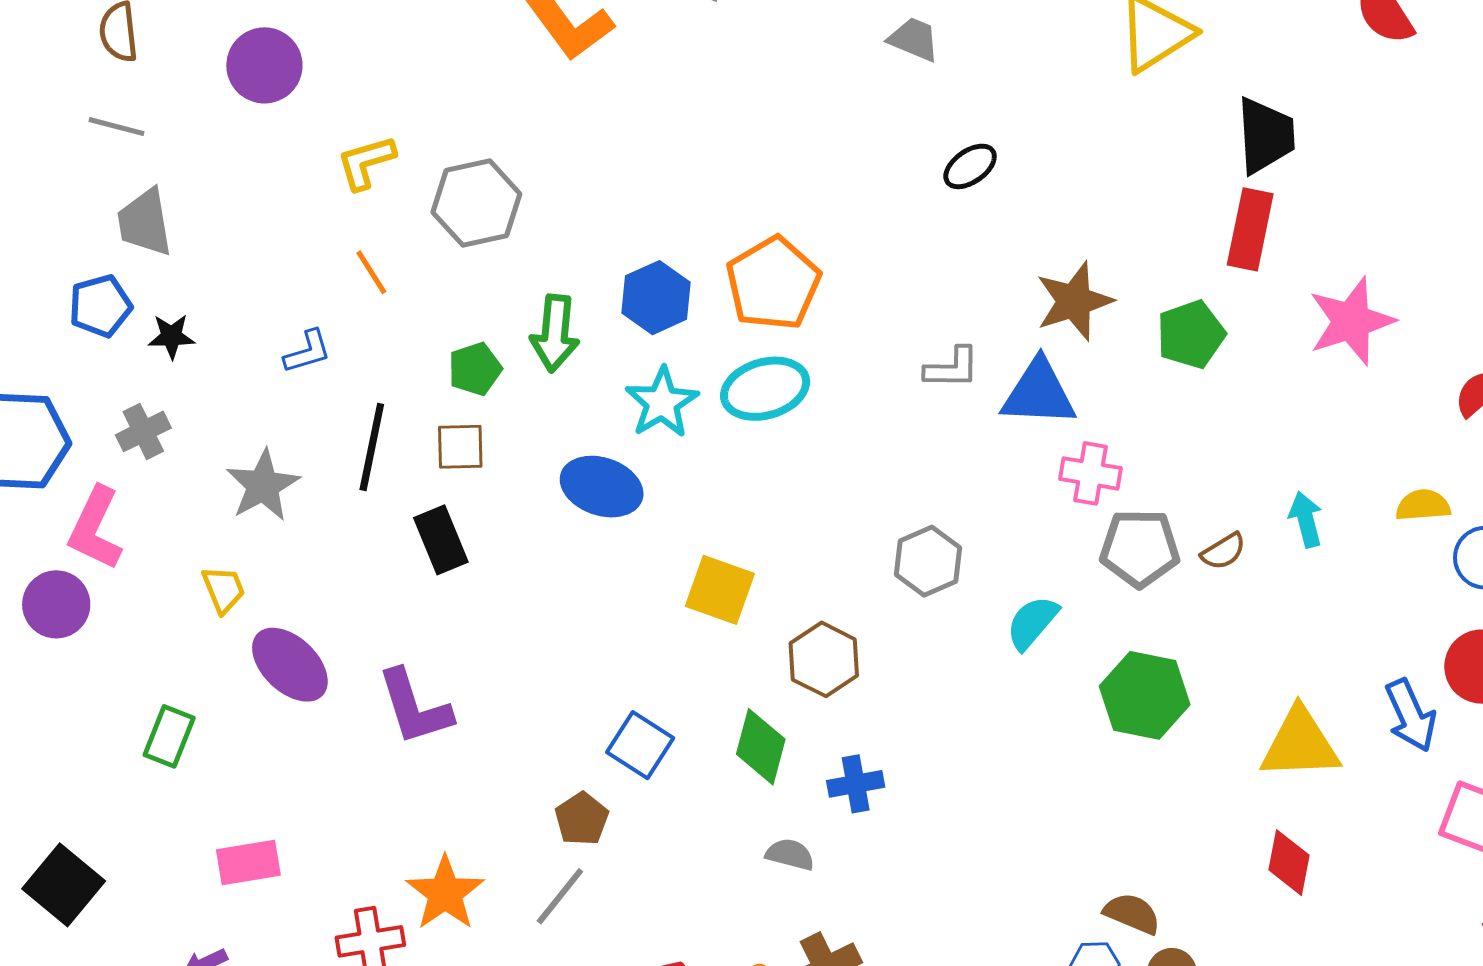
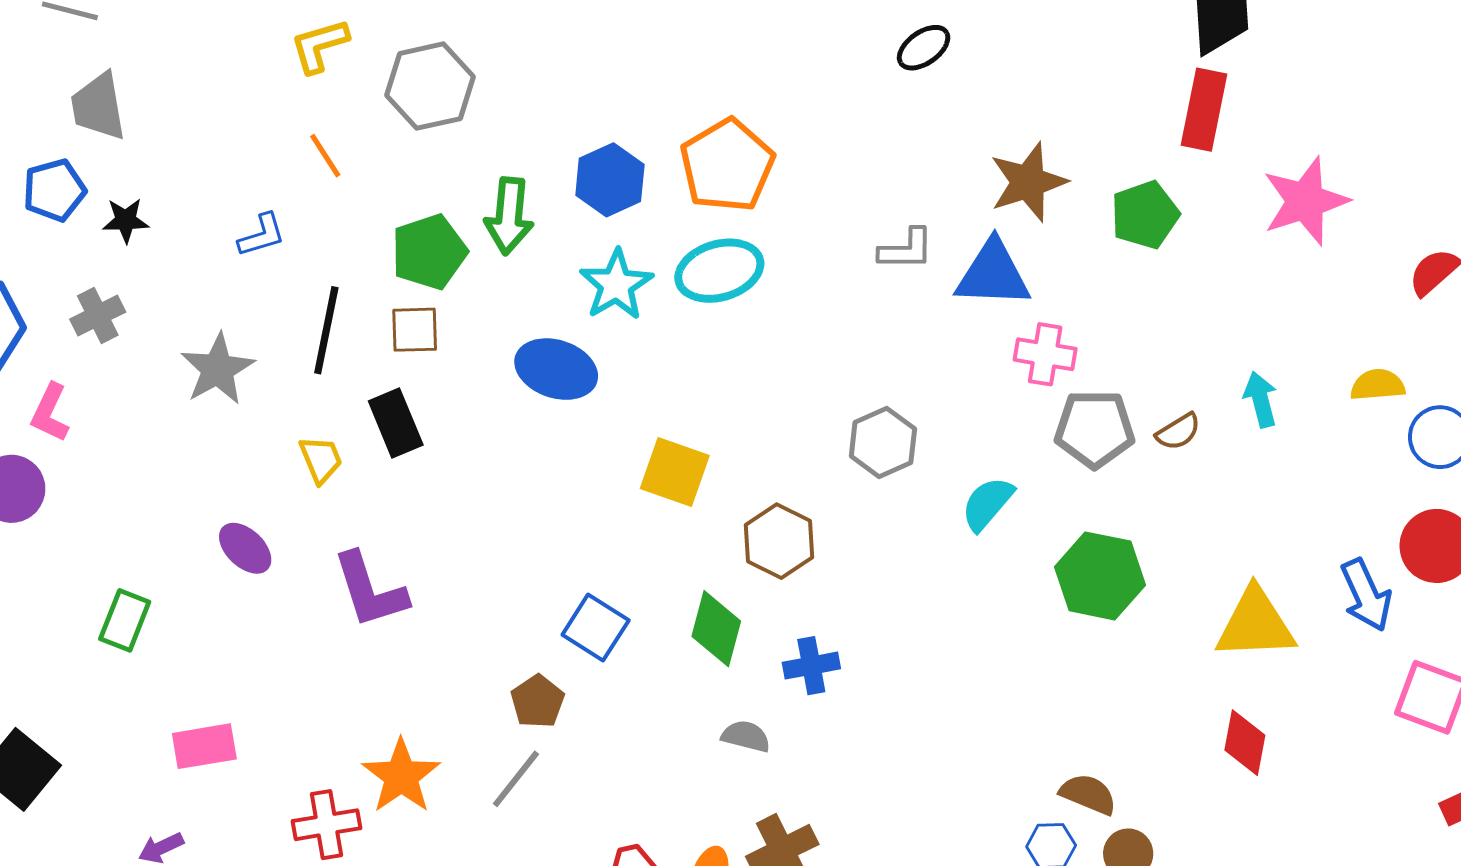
green pentagon: (475, 369) -> (429, 252), size x1.4
pink L-shape: (95, 528) -> (50, 413), size x0.7
yellow trapezoid: (224, 590) -> (321, 459), moved
purple ellipse: (290, 665) -> (245, 548), size x0.7

